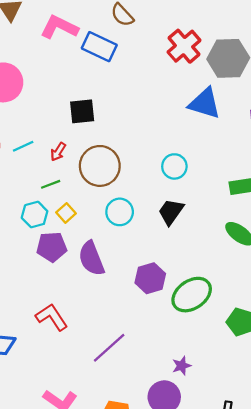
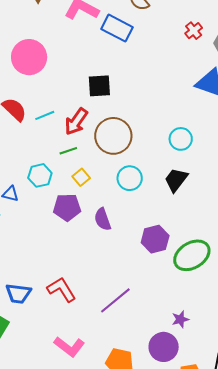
red cross: (184, 46) -> (194, 31), size x0.6
red arrow: (58, 152) -> (76, 122), size x1.6
cyan hexagon: (35, 215) -> (40, 175), moved
purple semicircle: (91, 259) -> (103, 219), size x0.7
red L-shape: (52, 317) -> (62, 290), moved

